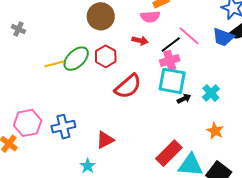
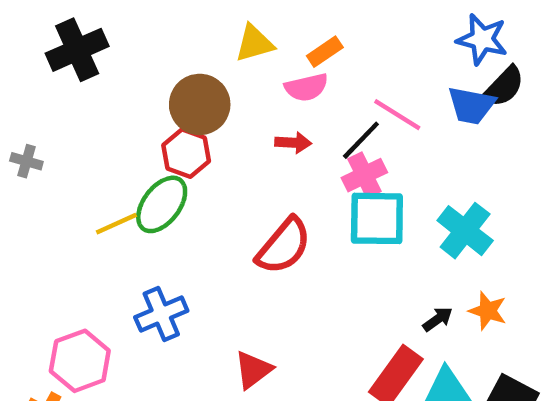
red hexagon: (106, 56) -> (186, 153), moved
cyan cross: (211, 93) -> (465, 231), size x1.4
black arrow: (184, 99) -> (438, 319), moved
blue cross: (63, 127) -> (161, 314), moved

